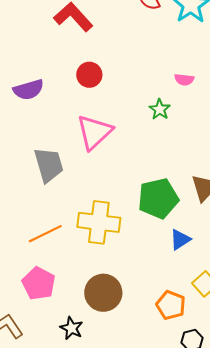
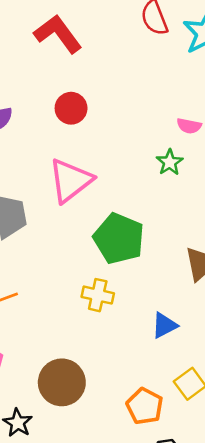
green star: (160, 109) -> (170, 162), moved
green pentagon: (158, 198) -> (119, 239), moved, turned 30
yellow cross: (99, 222) -> (98, 295), moved, size x0.6

